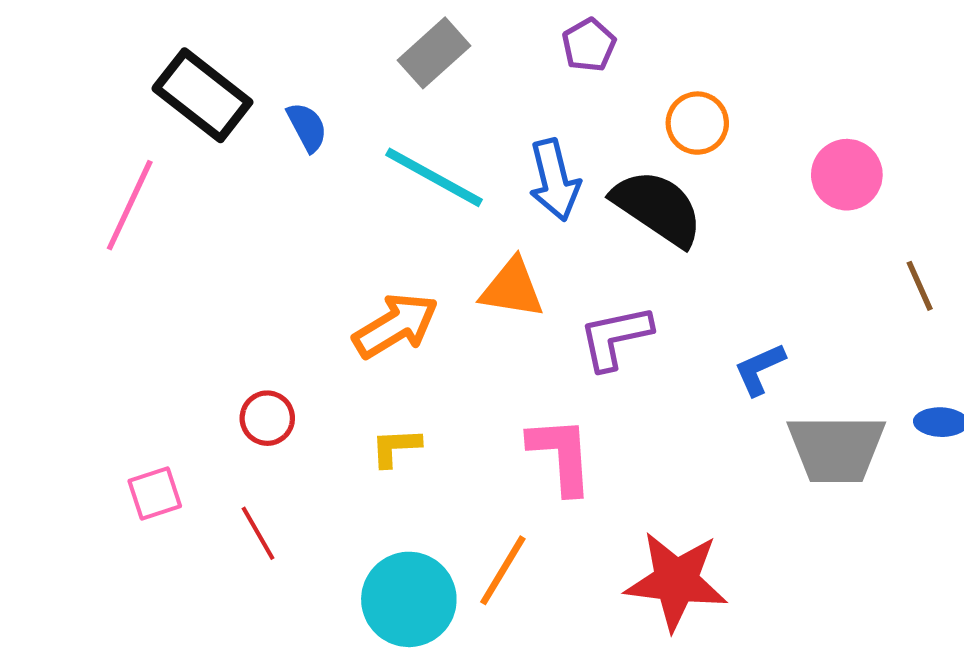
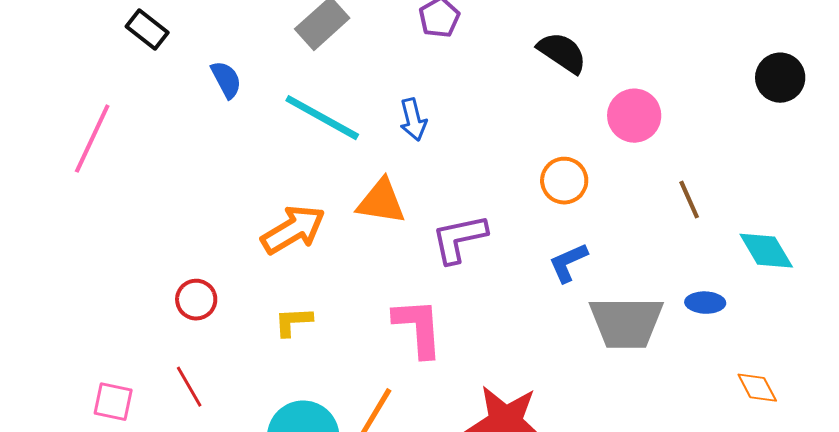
black rectangle: (202, 95) -> (147, 30), moved, size x0.6
orange circle: (697, 123) -> (564, 181), moved
blue arrow: (554, 180) -> (413, 120), size x0.7
black semicircle: (658, 208) -> (562, 53), moved, size x0.7
pink square: (155, 494) -> (113, 402), moved, turned 30

